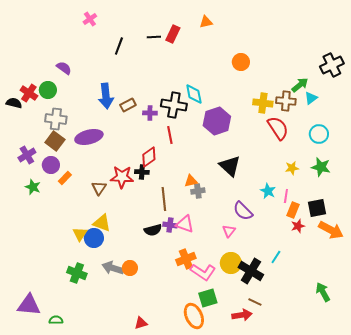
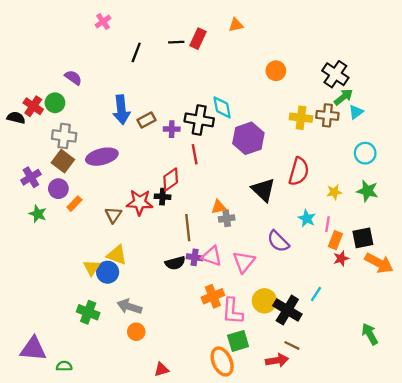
black cross: (332, 65) -> (335, 74), moved, turned -30
red semicircle: (278, 128) -> (299, 171), moved, turned 50
pink triangle: (229, 231) -> (244, 262), moved, size x1.5
orange circle: (130, 268) -> (136, 332), moved
pink L-shape: (203, 272) -> (232, 311), turned 60

